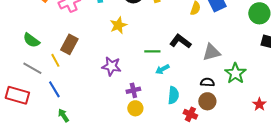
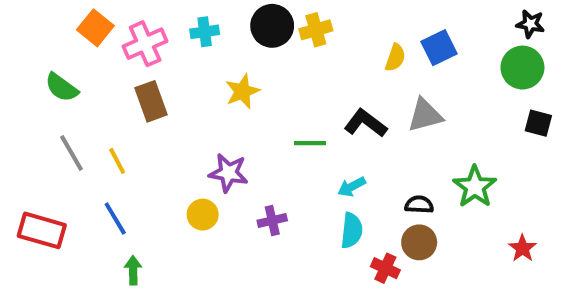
green semicircle: (31, 40) -> (62, 87), moved
brown rectangle: (69, 44) -> (151, 101), moved, turned -48
gray triangle: (211, 52) -> (425, 115), moved
gray line: (32, 68) -> (72, 153), moved, turned 30
cyan arrow: (162, 69) -> (352, 187), moved
yellow circle: (135, 108) -> (203, 215), moved
green arrow: (63, 115) -> (133, 270), turned 32

